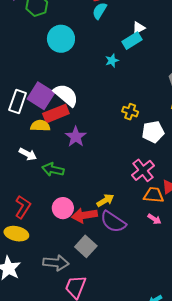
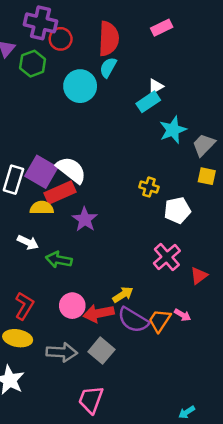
cyan circle: (61, 39) -> (80, 86), moved
cyan star: (112, 61) -> (173, 130), moved, size x1.6
orange trapezoid: (154, 195) -> (160, 320), moved, turned -60
gray arrow: (56, 263) -> (62, 352), moved

